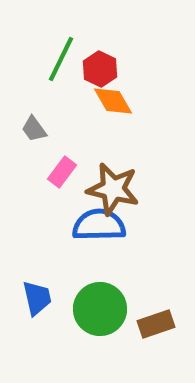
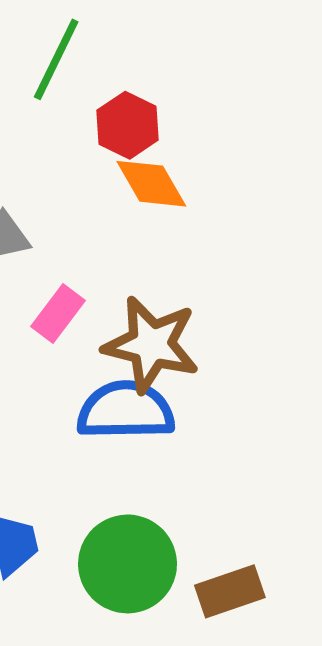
green line: (61, 59) -> (56, 59), moved

